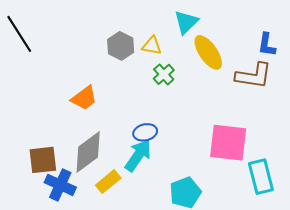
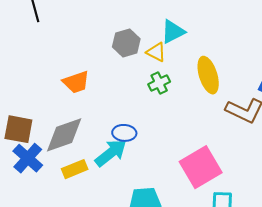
cyan triangle: (186, 22) -> (173, 32), moved
pink square: (228, 143) -> (201, 167), turned 36

